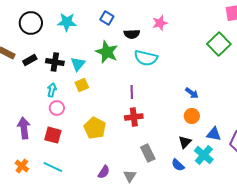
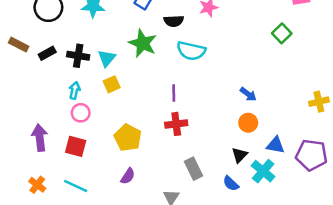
green square: (219, 44) -> (282, 33), size x0.7
purple semicircle: (104, 172) -> (128, 176), moved

